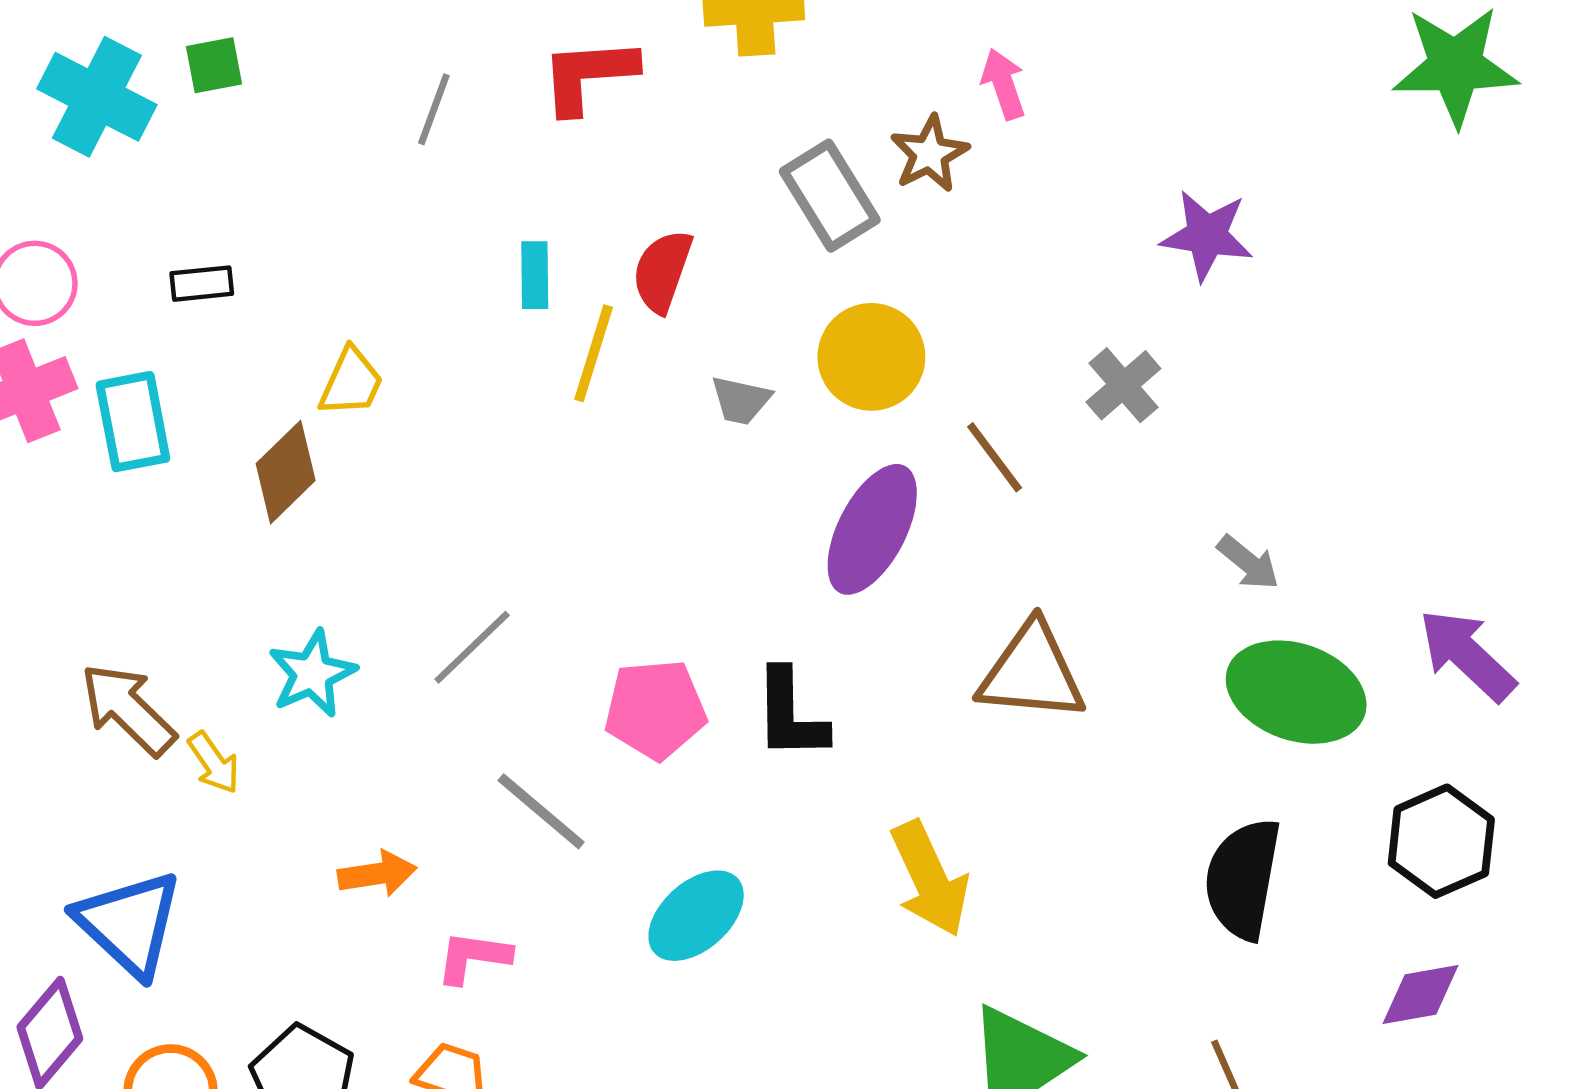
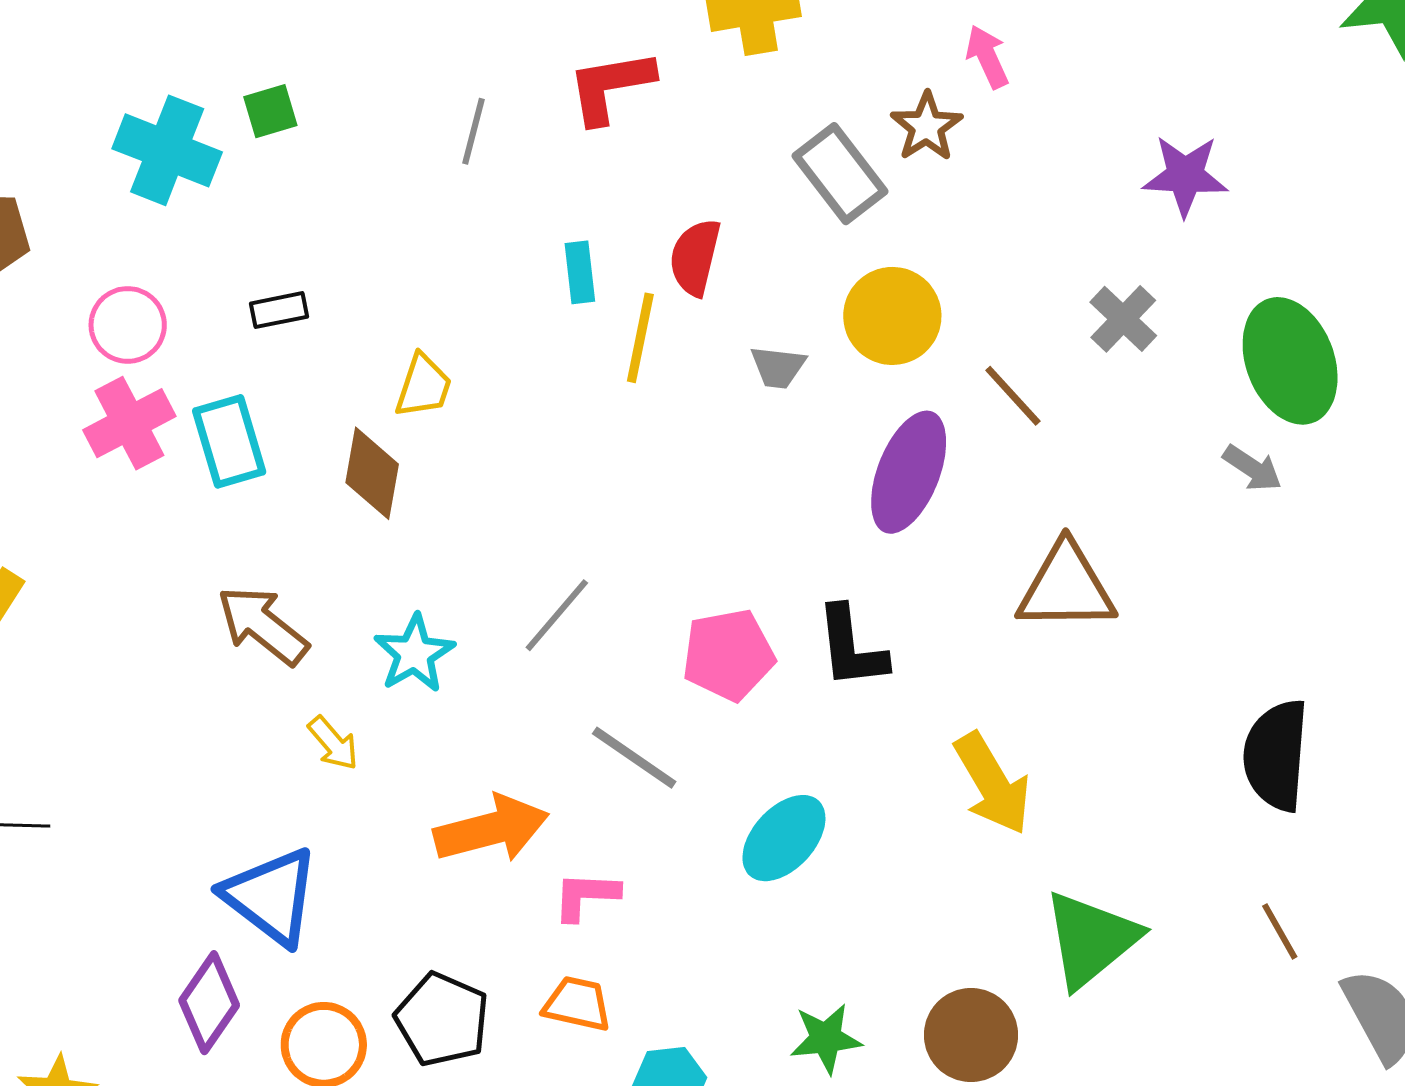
brown diamond: (286, 472) -> (372, 473), turned -30
green ellipse: (1296, 692) -> (1290, 361), moved, turned 56
brown arrow: (128, 709) -> (263, 625), moved
orange arrow: (377, 874) -> (491, 829), size x1.6

